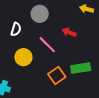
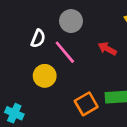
pink line: (47, 45) -> (65, 52), moved

